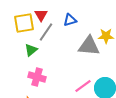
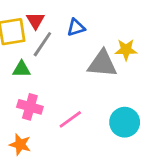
green triangle: (31, 50) -> (22, 69), turned 40
pink line: (83, 86) -> (70, 119), moved

